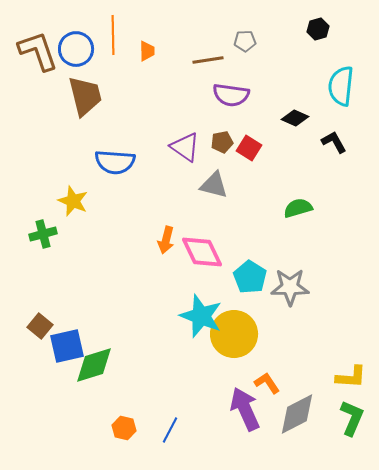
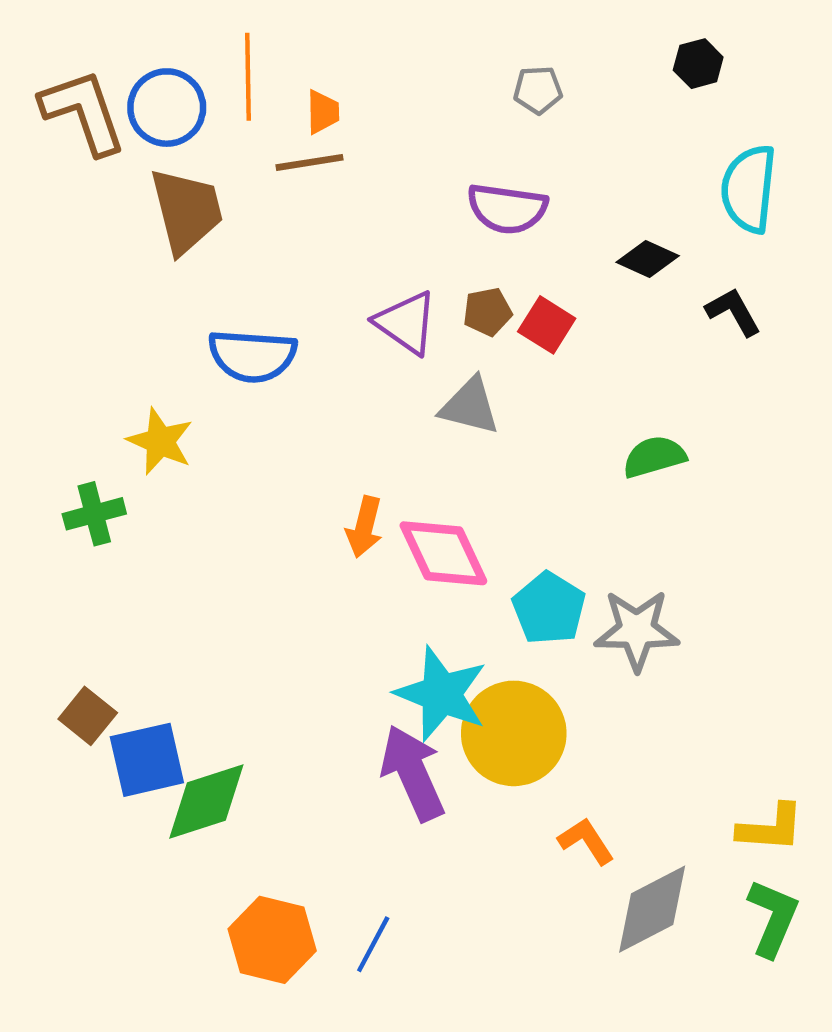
brown line: (208, 60) -> (309, 162), moved
purple arrow: (245, 409) -> (413, 773), moved
orange hexagon: (124, 428) -> (272, 940), size x1.6

